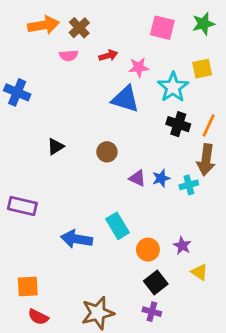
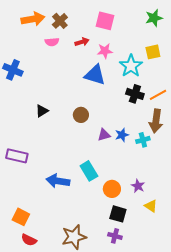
pink square: (162, 28) -> (105, 21), moved
orange line: (209, 125) -> (158, 95), turned 36
purple triangle: (137, 178) -> (104, 135), turned -40
black square: (156, 283) -> (118, 214), turned -36
orange square: (28, 287) -> (21, 217), turned 30

